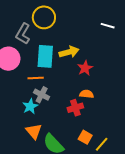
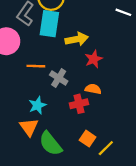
cyan rectangle: (45, 56) -> (49, 24), moved
gray cross: (42, 95) -> (59, 78), moved
cyan star: (30, 106) -> (37, 105), moved

